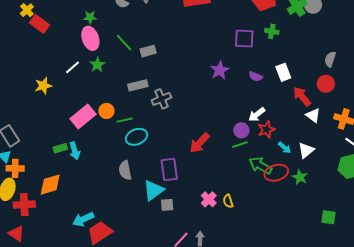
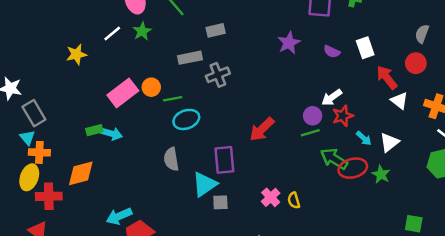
gray rectangle: (148, 51) -> (216, 30), moved
cyan arrow: (75, 151) -> (111, 134), turned -60

